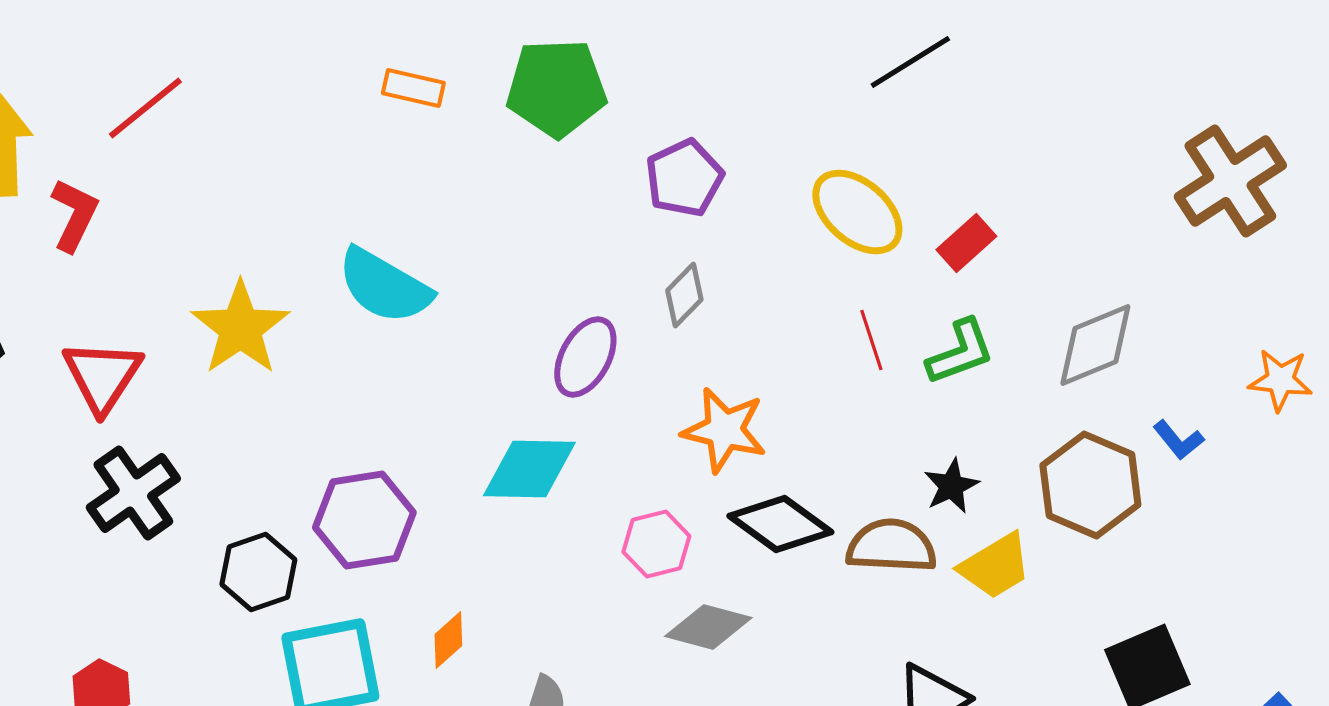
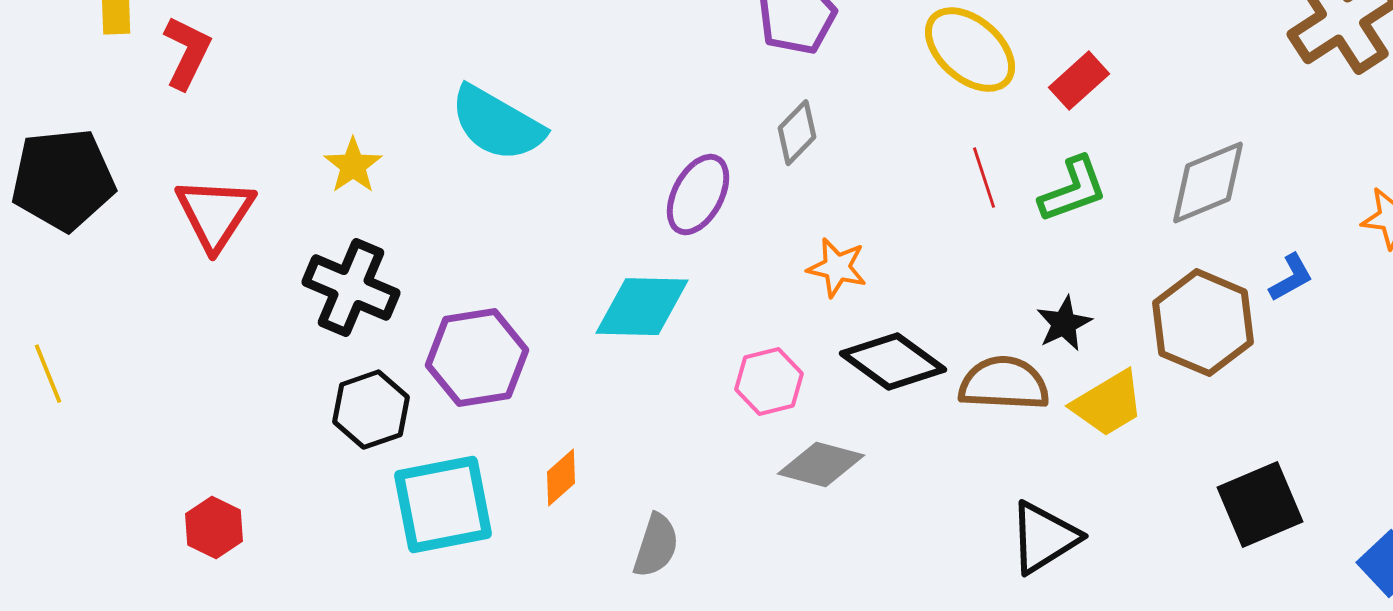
yellow star: (240, 328) -> (353, 166), size x0.6
orange star: (724, 430) -> (837, 268), size x0.7
blue L-shape: (1178, 440) -> (1291, 278), turned -80
black cross: (133, 493) -> (351, 288), moved, turned -32

